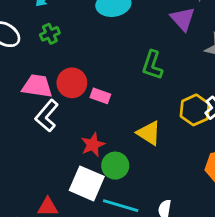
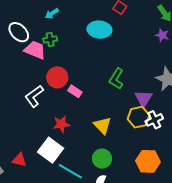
purple triangle: (183, 19) -> (143, 99), moved
pink trapezoid: (37, 86) -> (35, 50), moved
green circle: (115, 166) -> (102, 159), moved

